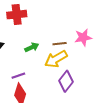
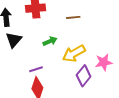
pink star: (83, 37) -> (104, 62), moved
brown line: (60, 44) -> (73, 17), moved

